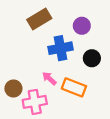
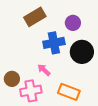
black circle: (92, 58) -> (82, 52), size x1.5
orange rectangle: (74, 87) -> (69, 92), moved

